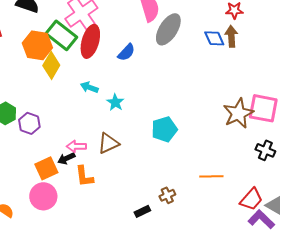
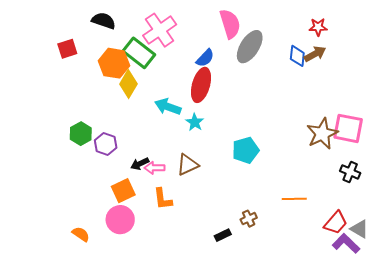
brown arrow: (231, 36) -> (315, 54), turned 65
blue diamond: (214, 38) -> (297, 56), turned 30
red ellipse: (90, 41) -> (201, 85), moved
blue semicircle: (126, 52) -> (205, 58), moved
cyan arrow: (89, 87) -> (168, 107), size x1.4
black arrow: (66, 158) -> (140, 164), moved

